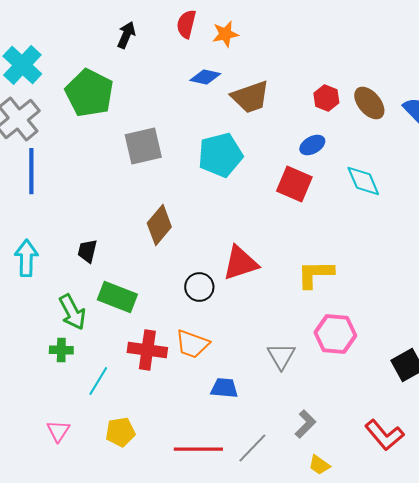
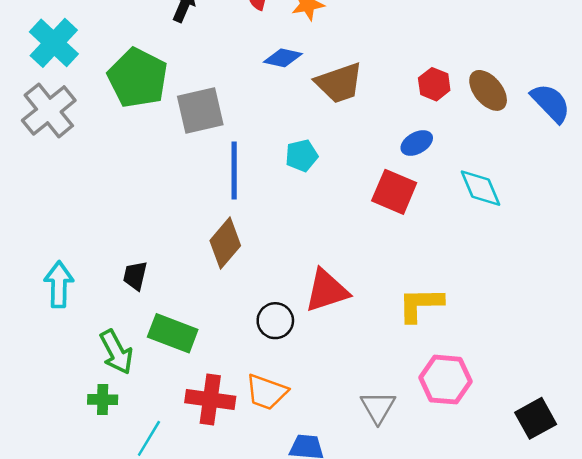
gray square: (143, 146) -> (200, 110), moved
cyan pentagon: (220, 155) -> (302, 156), size x0.6
blue line: (31, 171) -> (234, 171), moved

